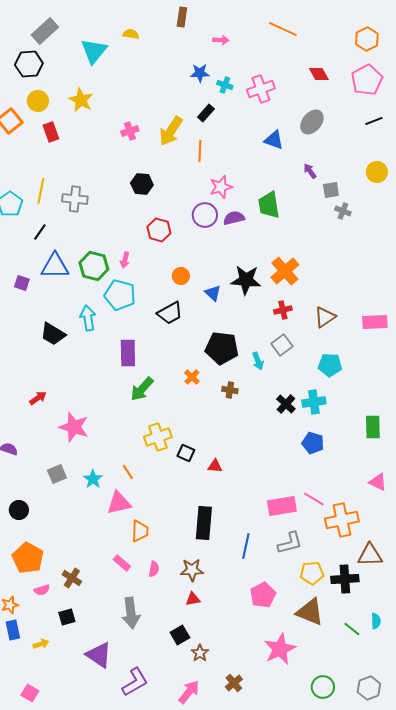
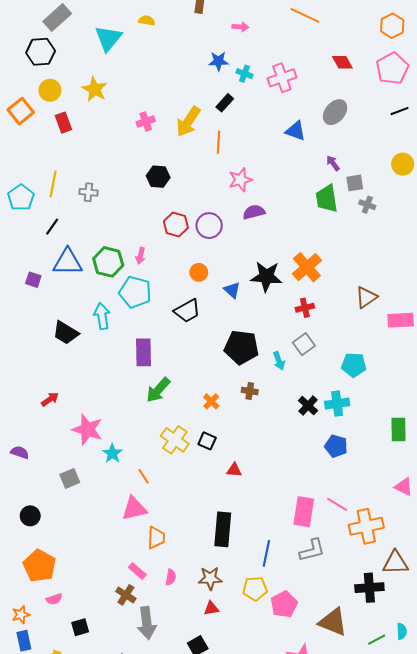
gray cross: (75, 199) -> (88, 192), size x0.7
green trapezoid: (269, 205) -> (327, 198), moved
purple circle: (205, 215) -> (209, 226), moved
brown triangle: (325, 317) -> (366, 297), moved
orange cross: (192, 377) -> (211, 401), moved
yellow cross: (158, 437) -> (175, 440), turned -36
black square: (186, 453) -> (207, 441), moved
cyan star: (93, 479) -> (112, 453), moved
pink rectangle: (282, 506) -> (304, 512), turned -72
yellow pentagon: (312, 573) -> (255, 589), moved
brown cross: (72, 578) -> (126, 595), moved
green line: (352, 629) -> (377, 640), turned -66

